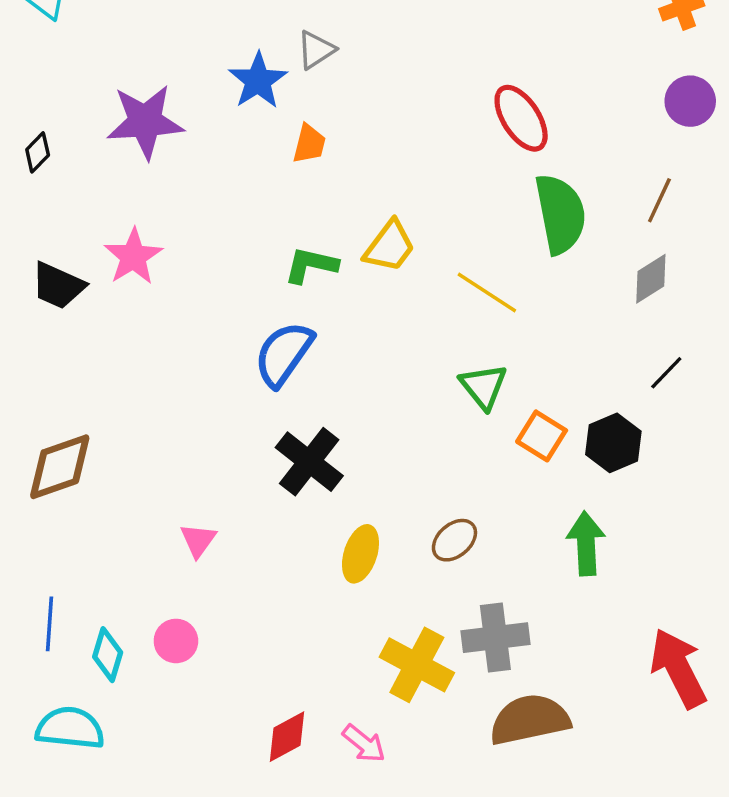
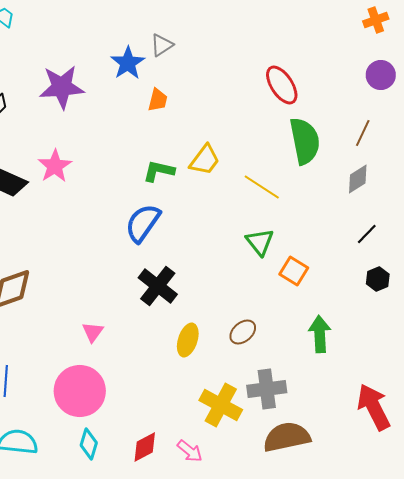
black hexagon: (613, 443) -> (378, 279), moved, size x0.7
pink circle: (176, 641) -> (80, 391), size x2.0
cyan diamond: (108, 655) -> (89, 444), moved

